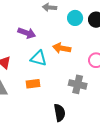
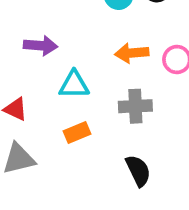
orange arrow: (62, 48) -> (132, 53), moved
gray cross: (78, 84) -> (135, 106), moved

